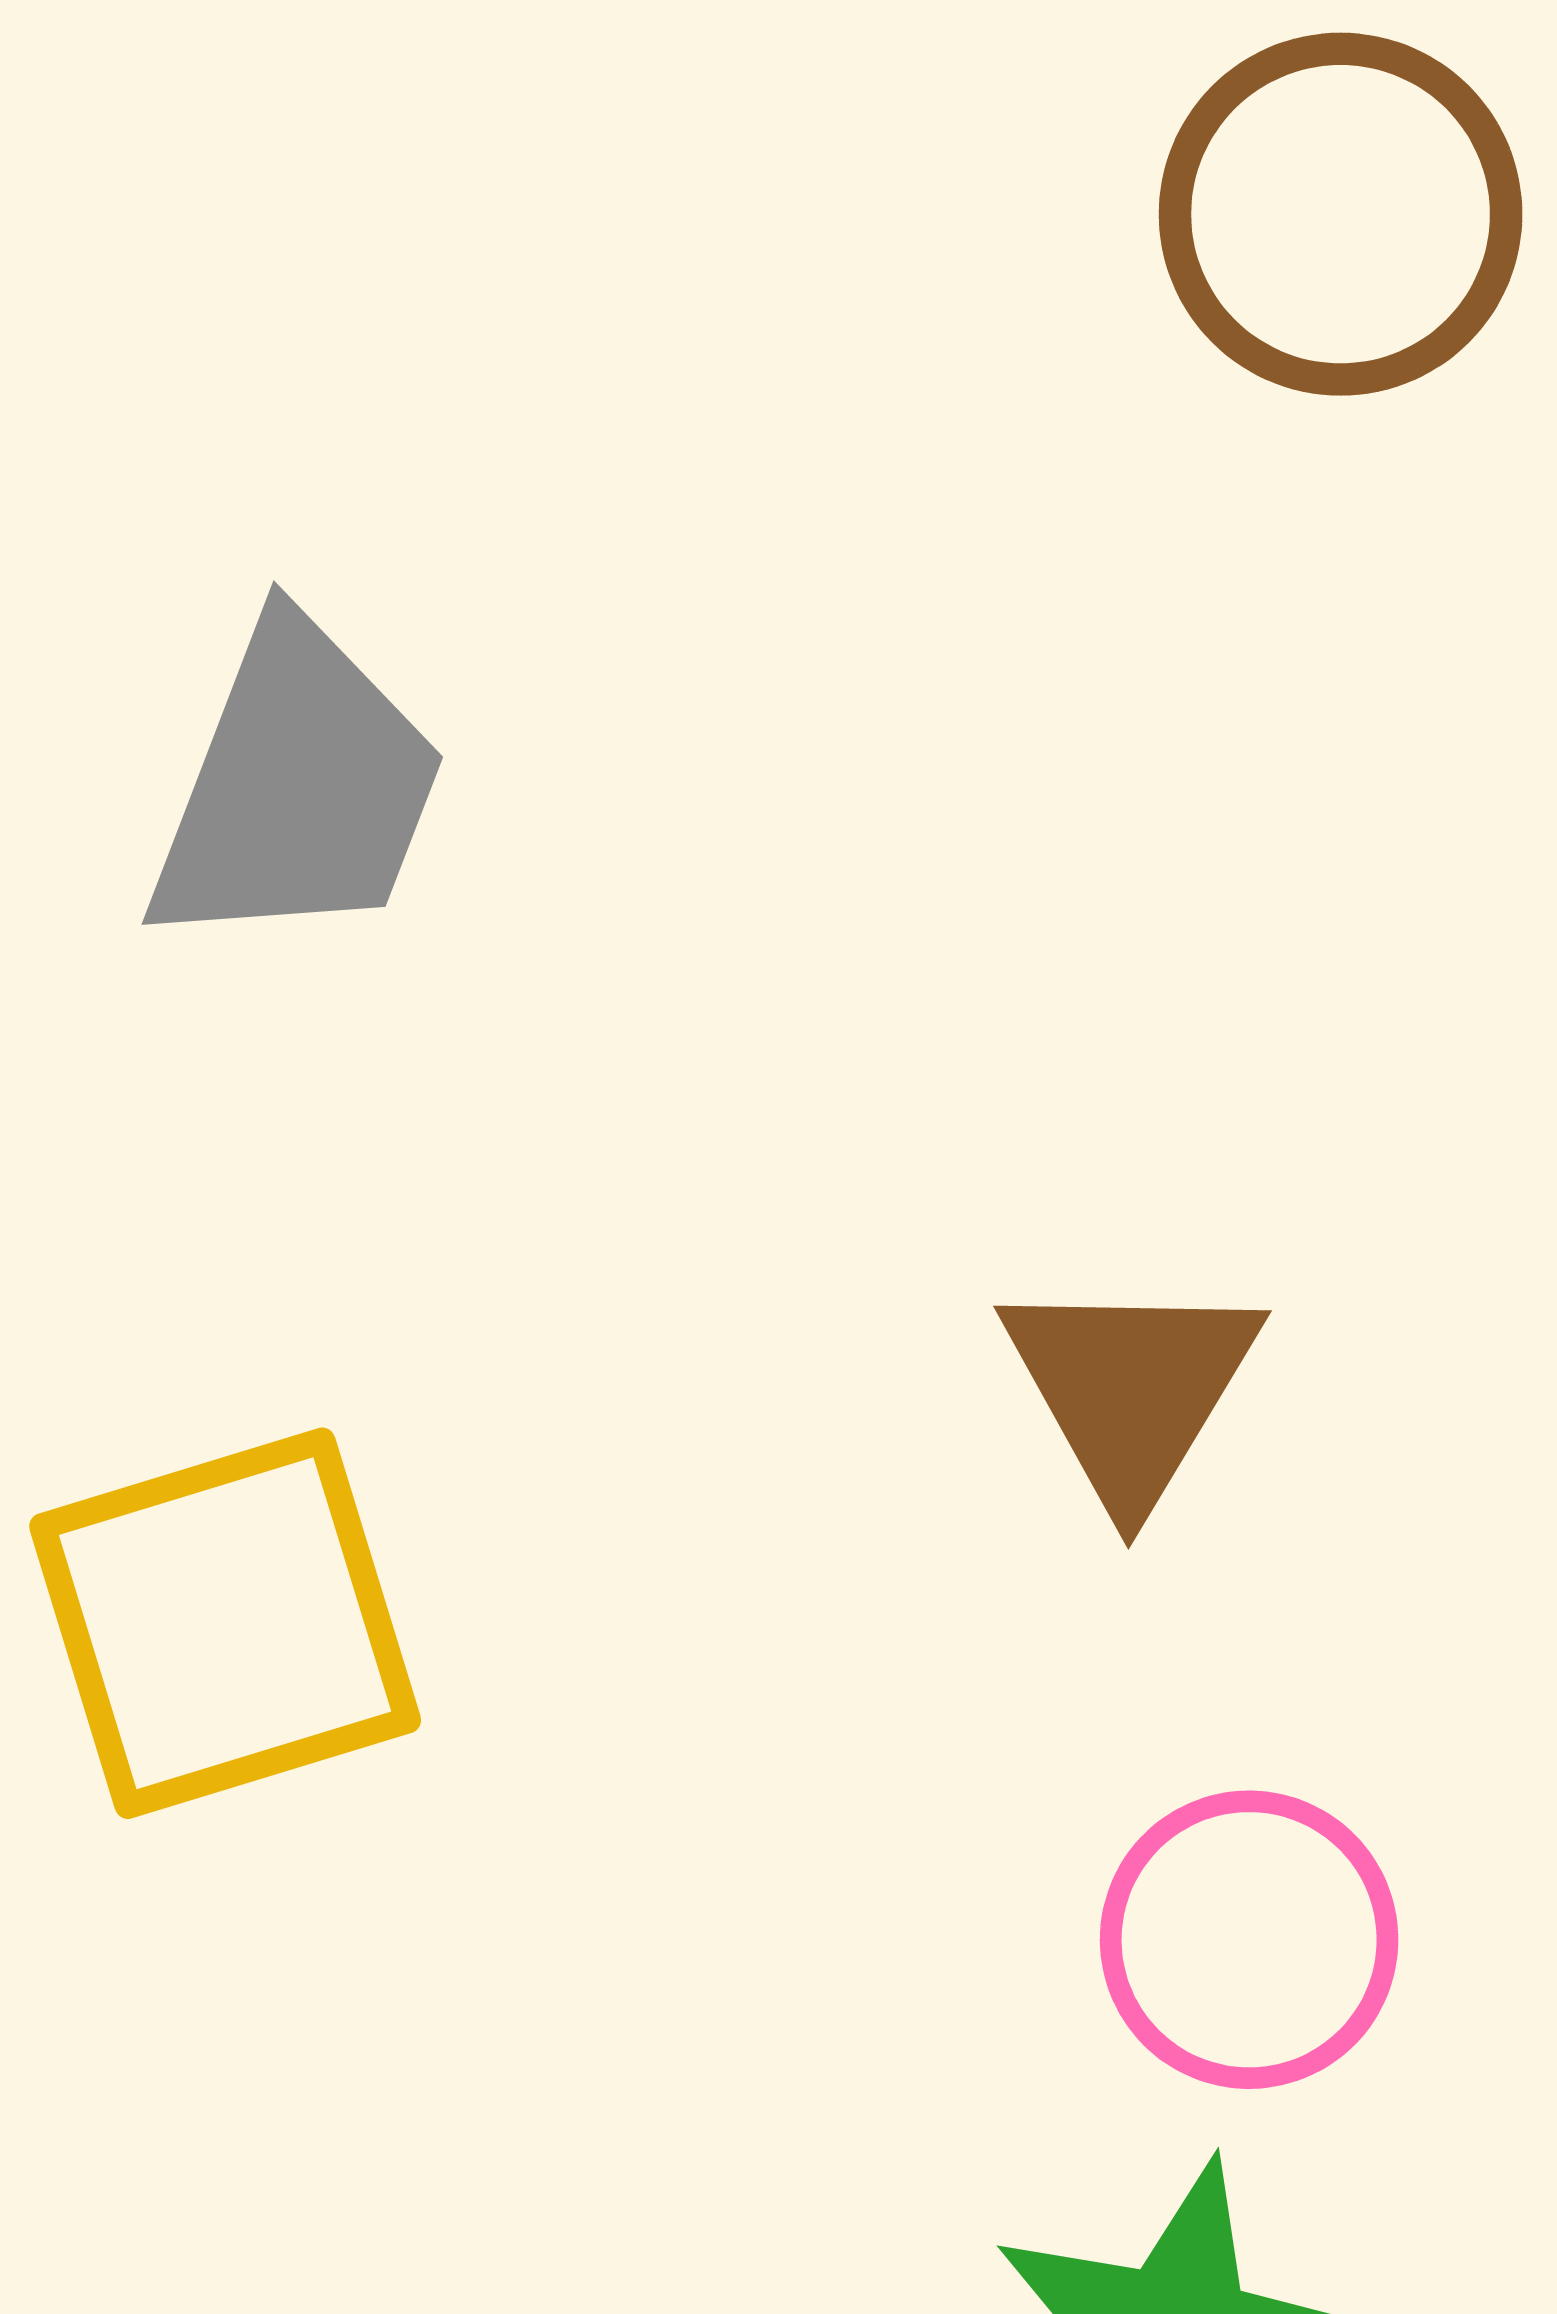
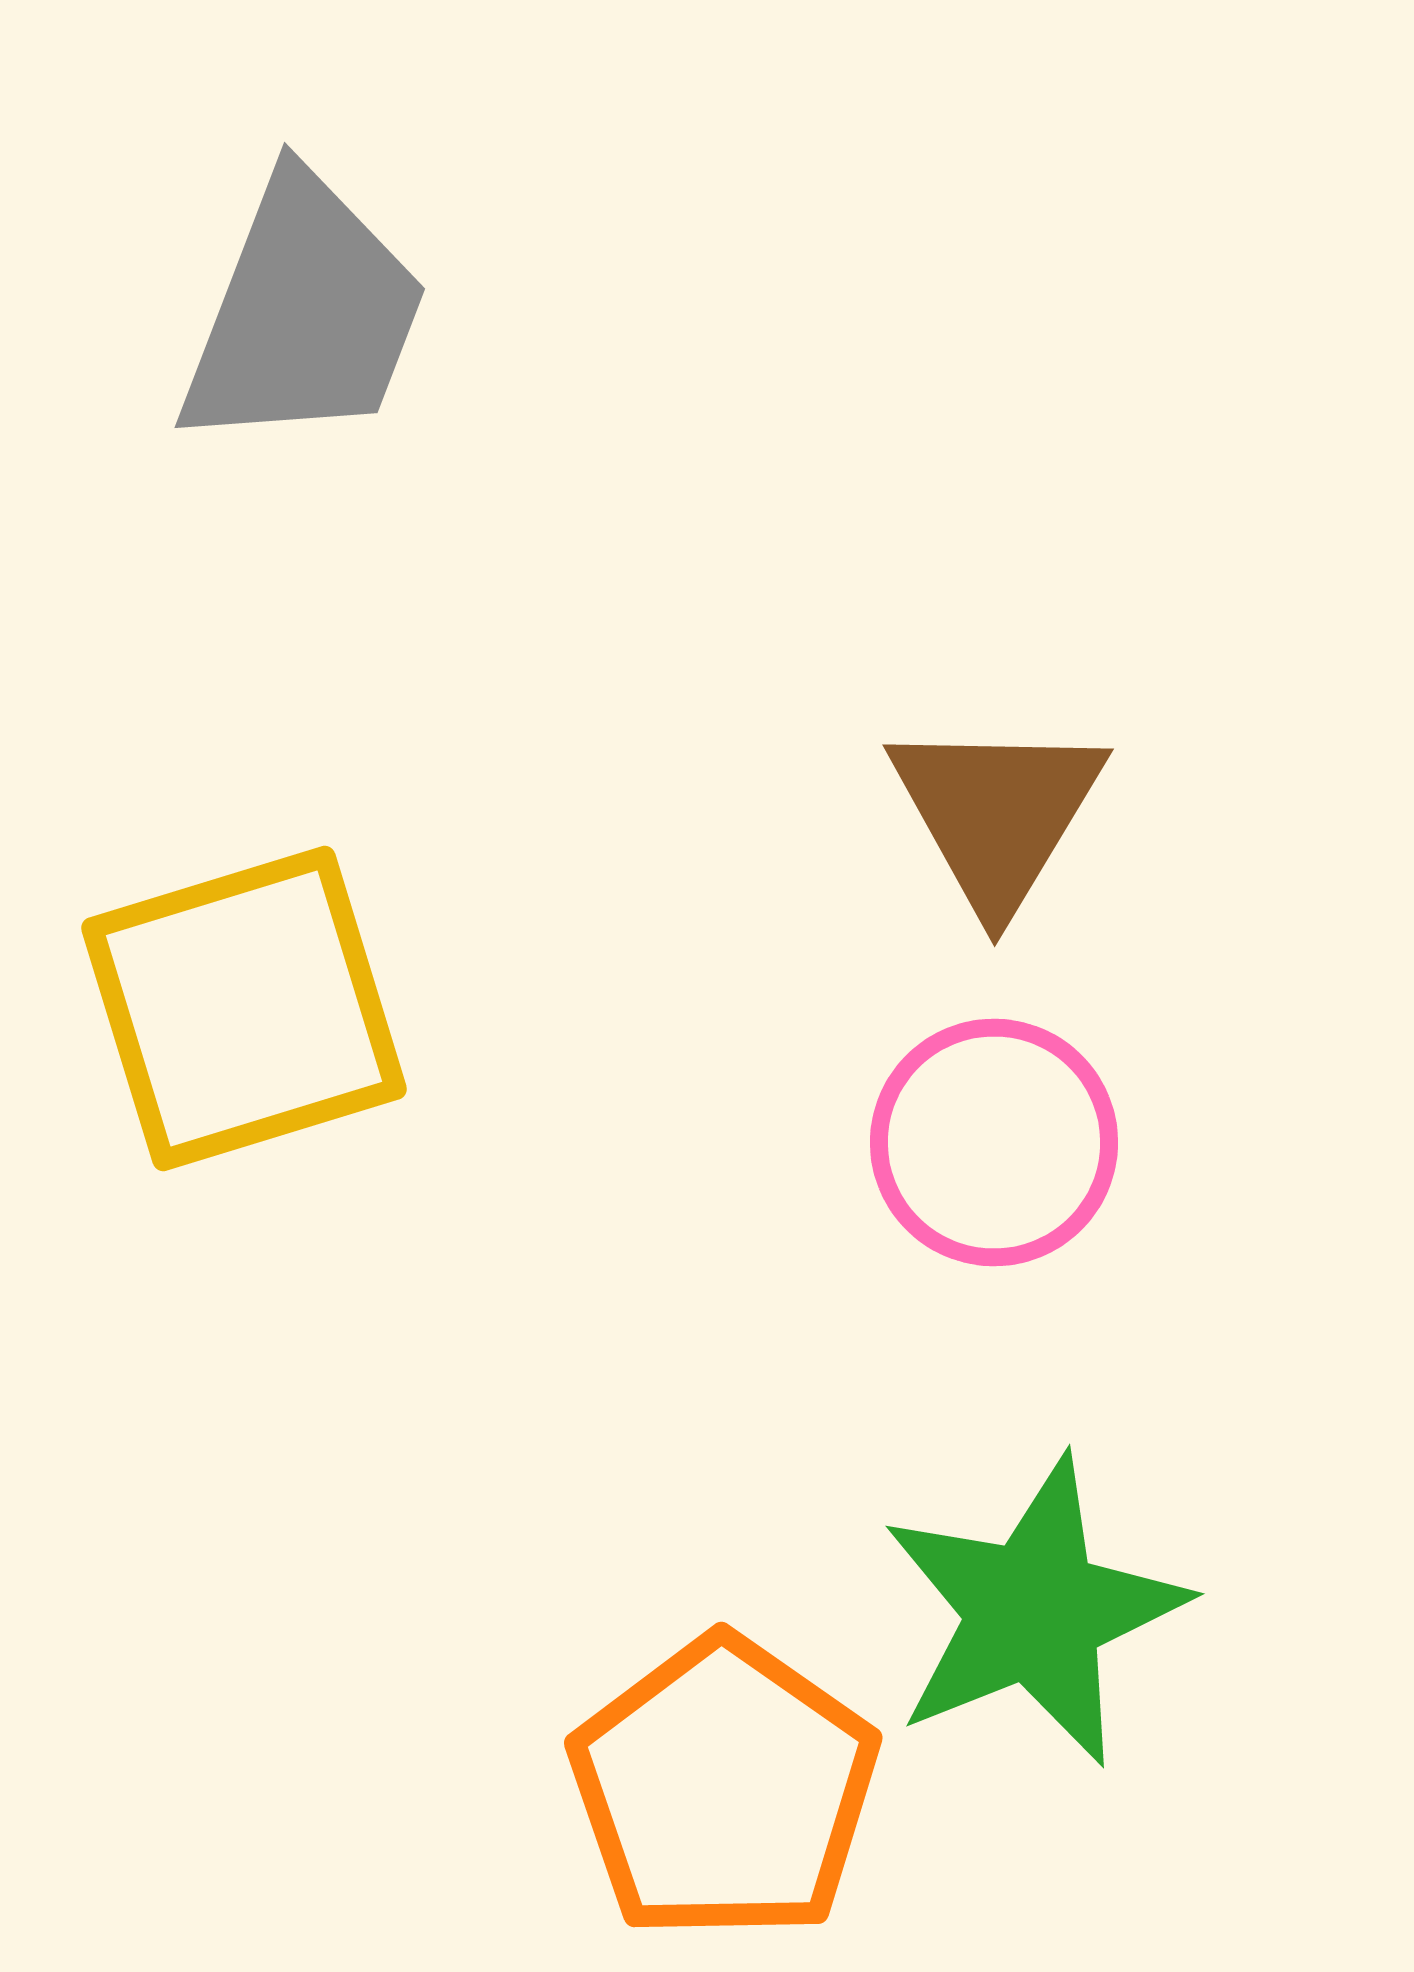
pink circle: (1249, 1940) -> (994, 1142), moved

